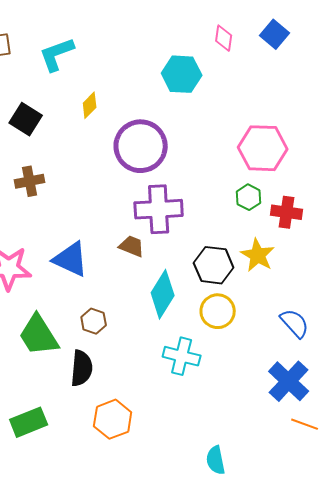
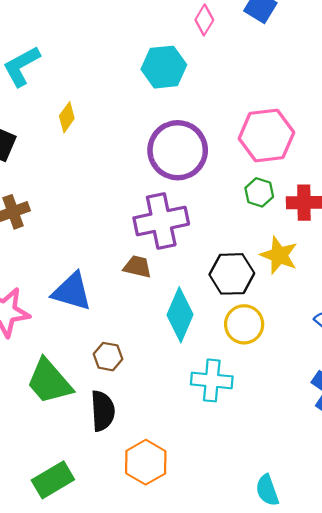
pink diamond: (224, 38) -> (204, 20), turned 32
purple circle: (141, 146) -> (178, 150), moved

